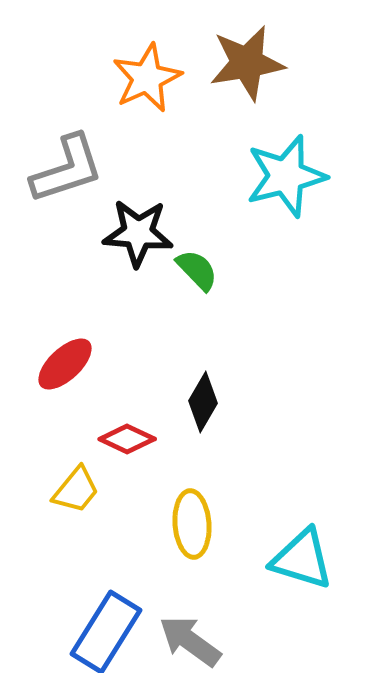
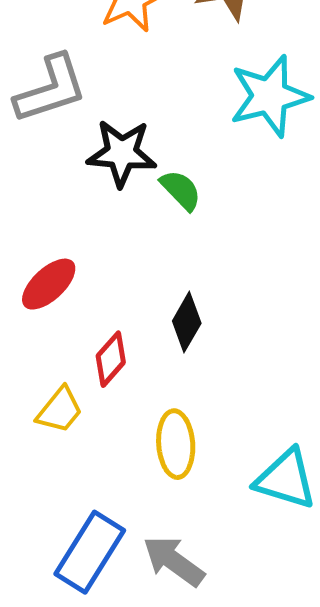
red diamond: (127, 439) -> (111, 359), turned -74

